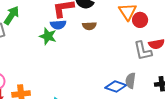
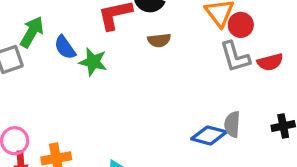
blue semicircle: (58, 25) -> (65, 47), moved, turned 63
gray L-shape: (143, 51) -> (235, 57), moved

